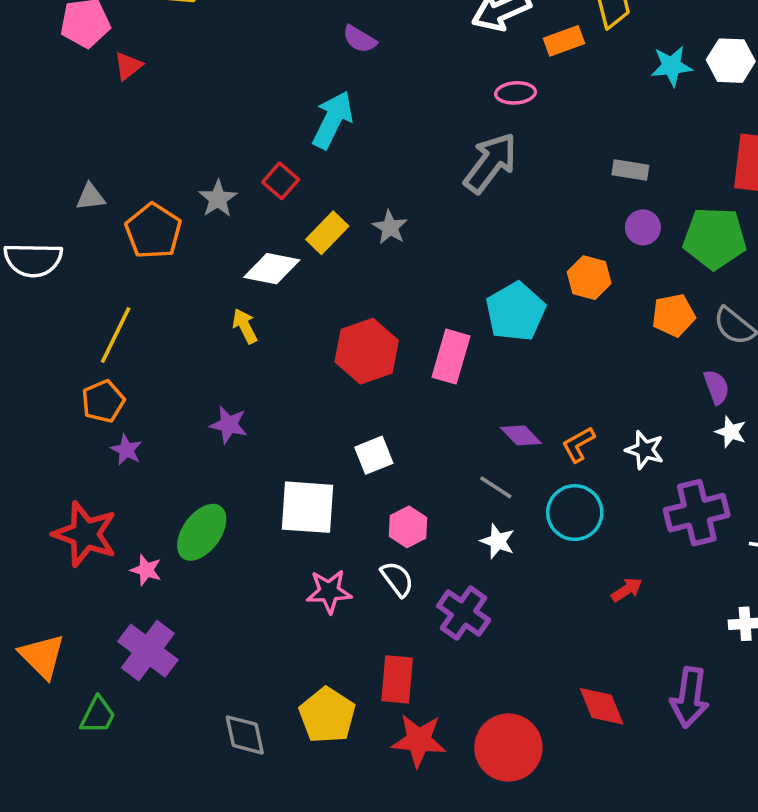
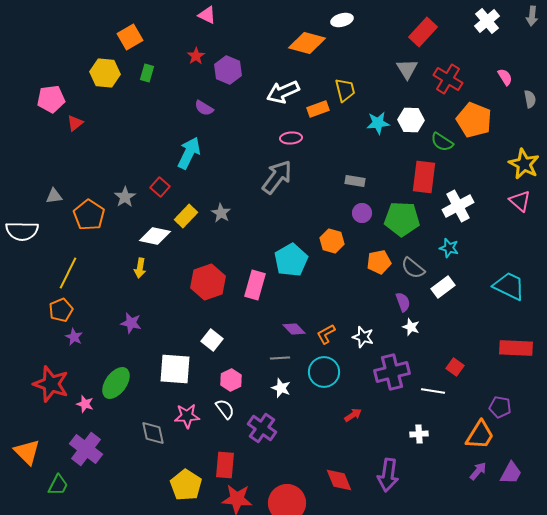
yellow arrow: (245, 326) -> (140, 268), turned -144
white square: (374, 455) -> (212, 340), turned -30
gray line: (496, 487) -> (280, 358), turned -36
gray diamond: (245, 735) -> (153, 433), moved

